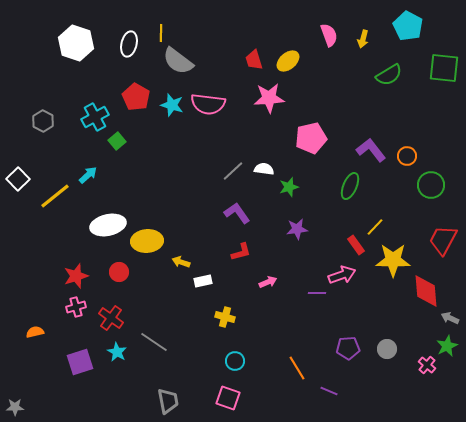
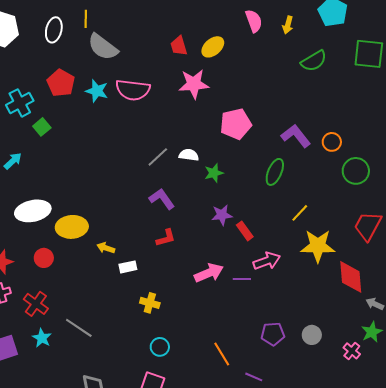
red rectangle: (356, 245) -> (245, 231), moved
pink arrow: (268, 282) -> (209, 273), moved, size x1.6

